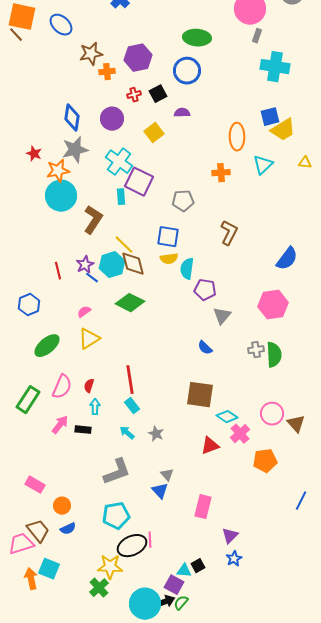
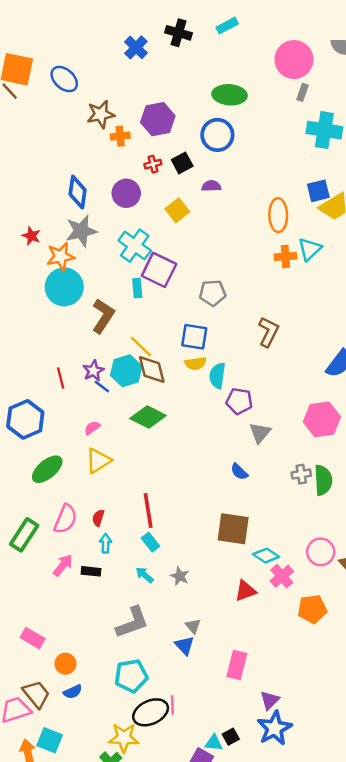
orange cross: (221, 173) -> (285, 256), moved
blue hexagon: (29, 305) -> (25, 419), size x1.4
blue star: (234, 559) -> (275, 728), size x1.8

